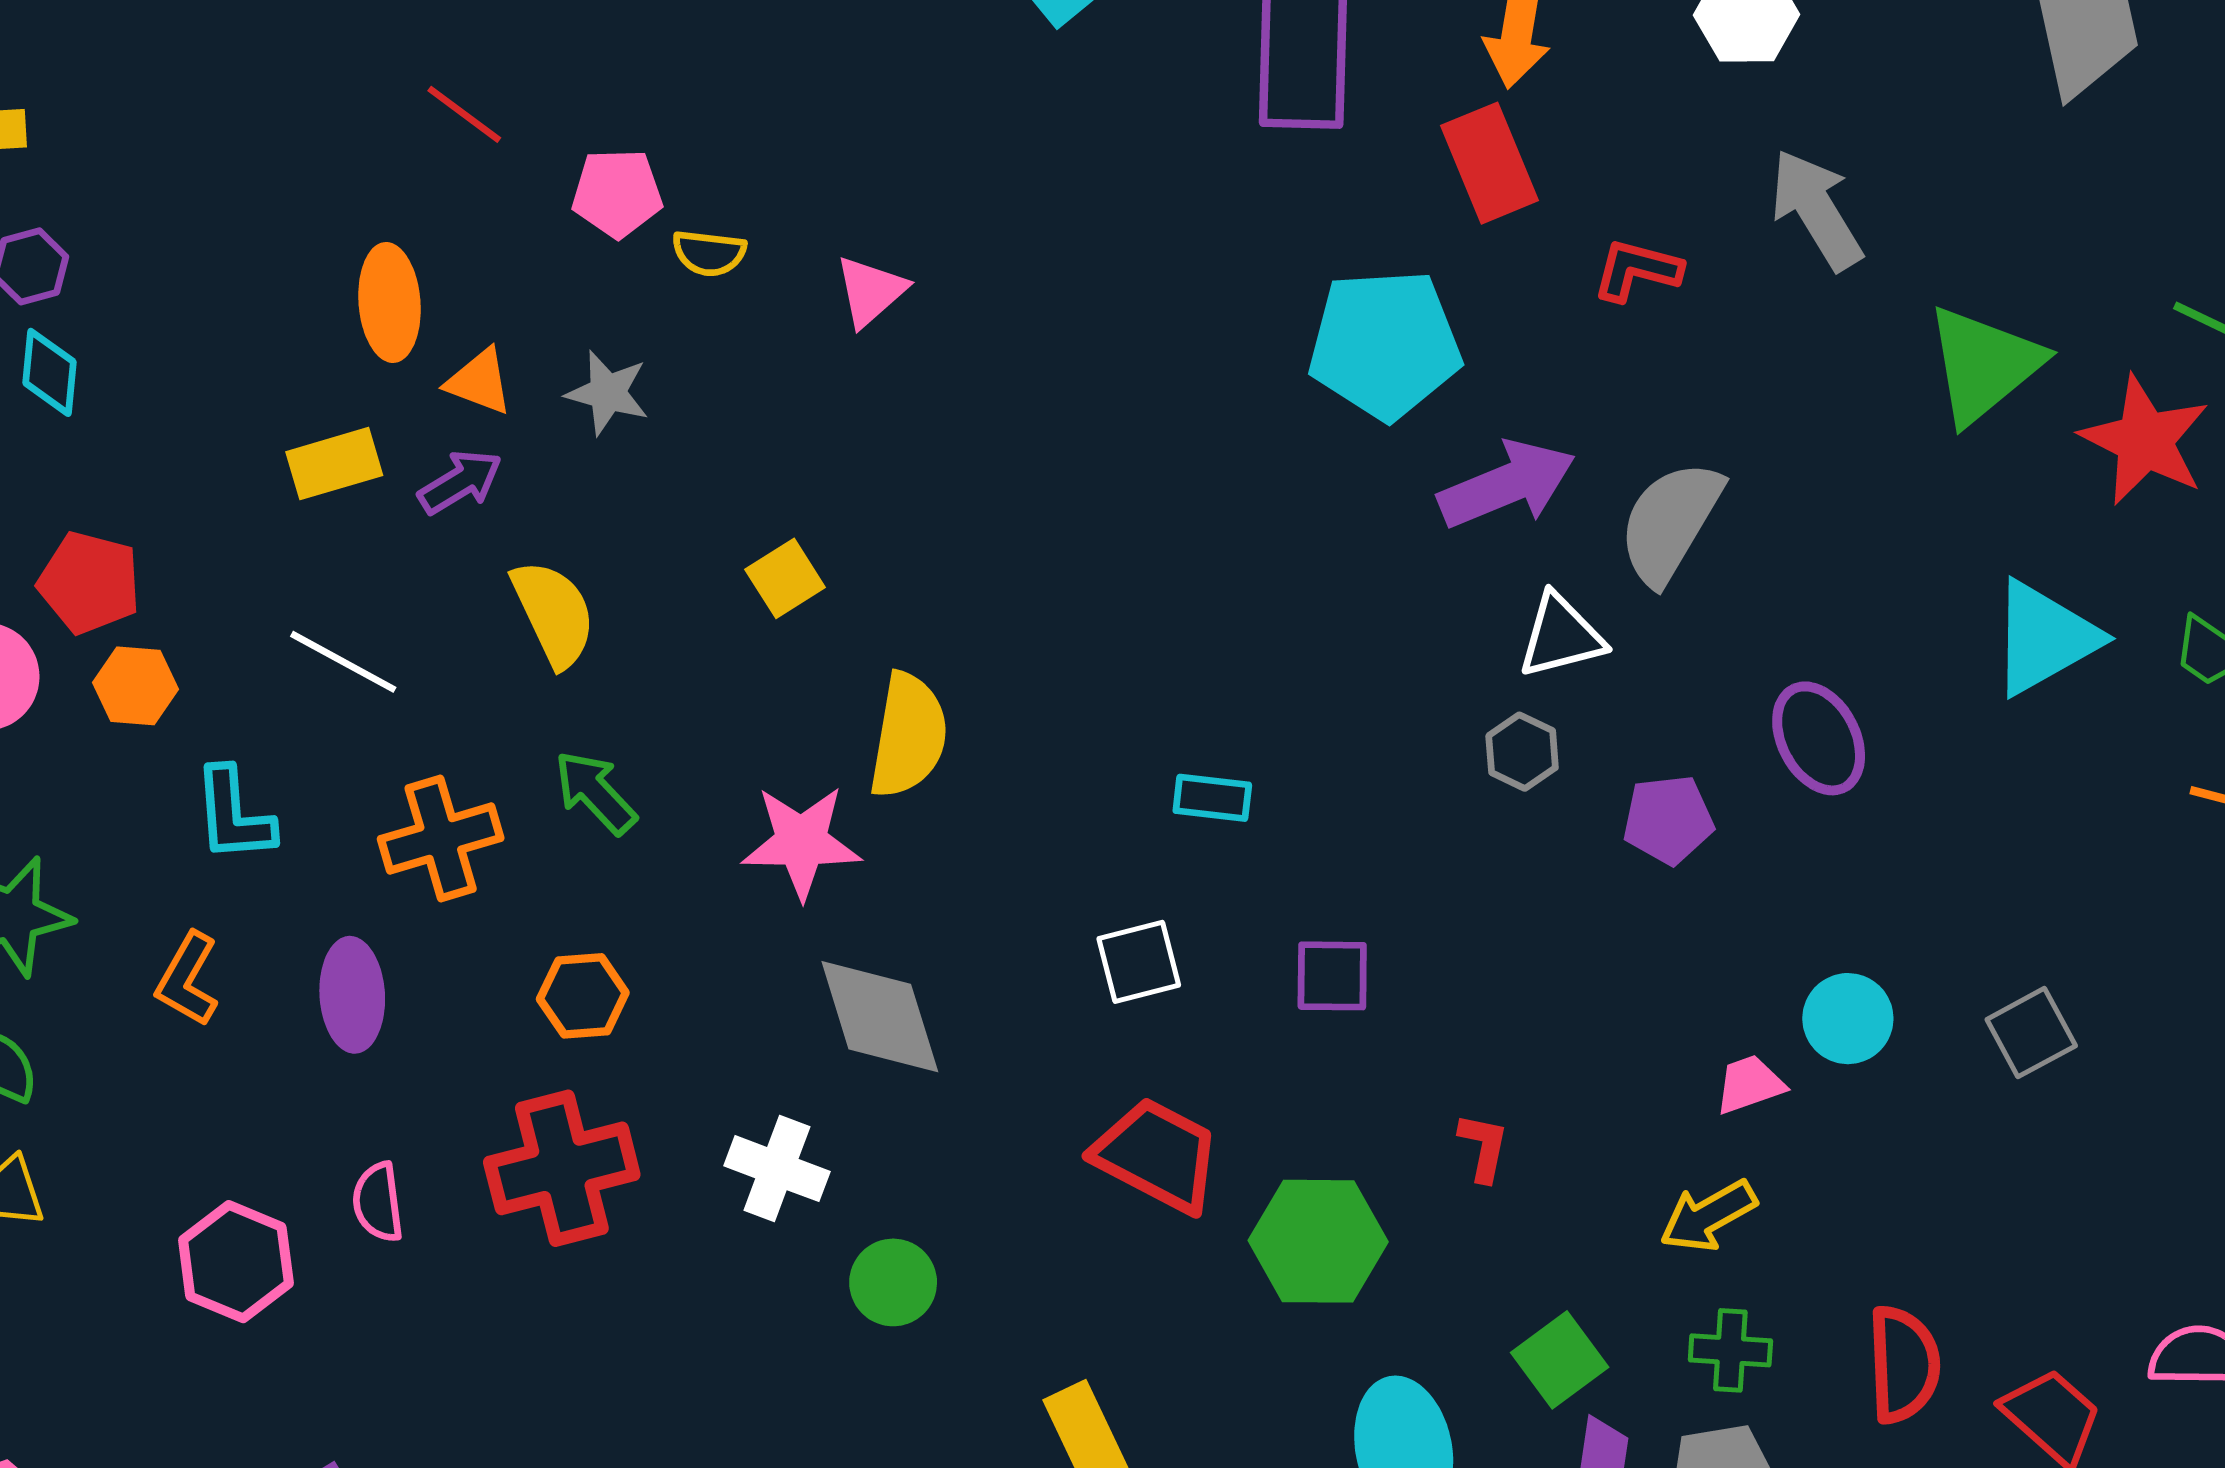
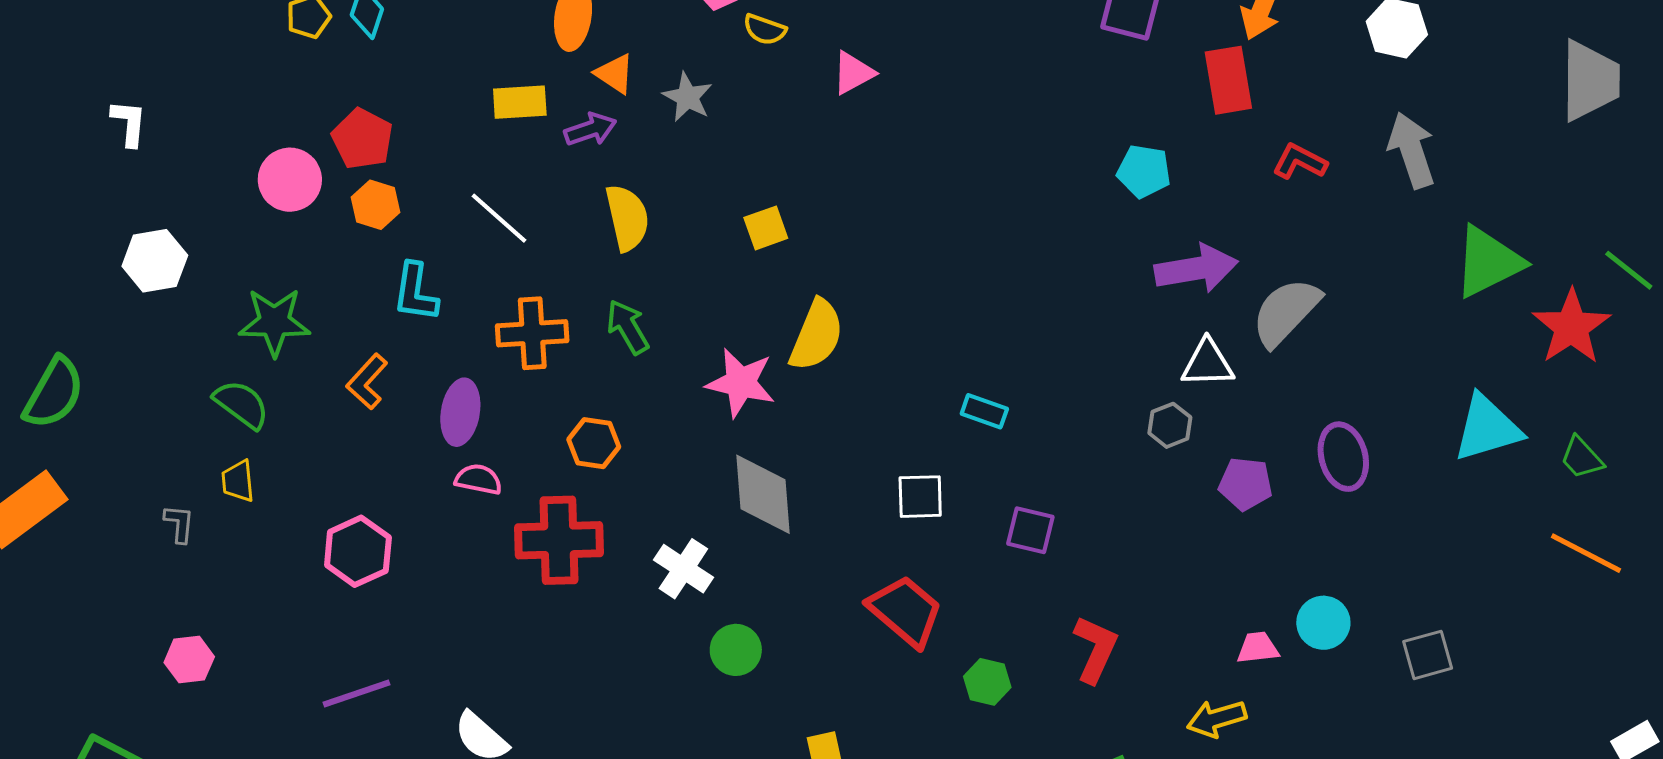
cyan pentagon: (1385, 344) -> (1144, 171), size x0.6
red L-shape: (1483, 1147) -> (1095, 649), size x1.6
pink semicircle: (378, 1202) -> (478, 479), moved, turned 96
green hexagon: (1318, 1241) -> (987, 682), size x0.6

